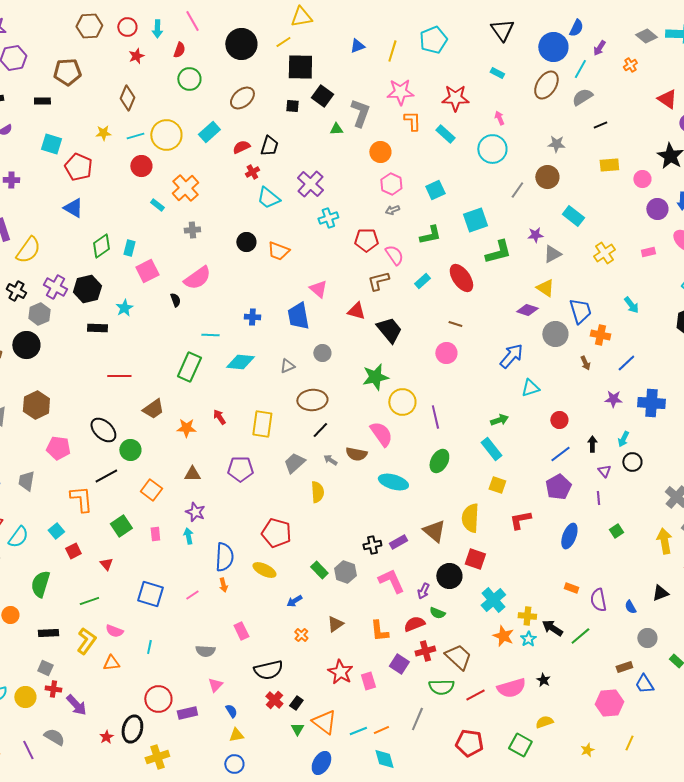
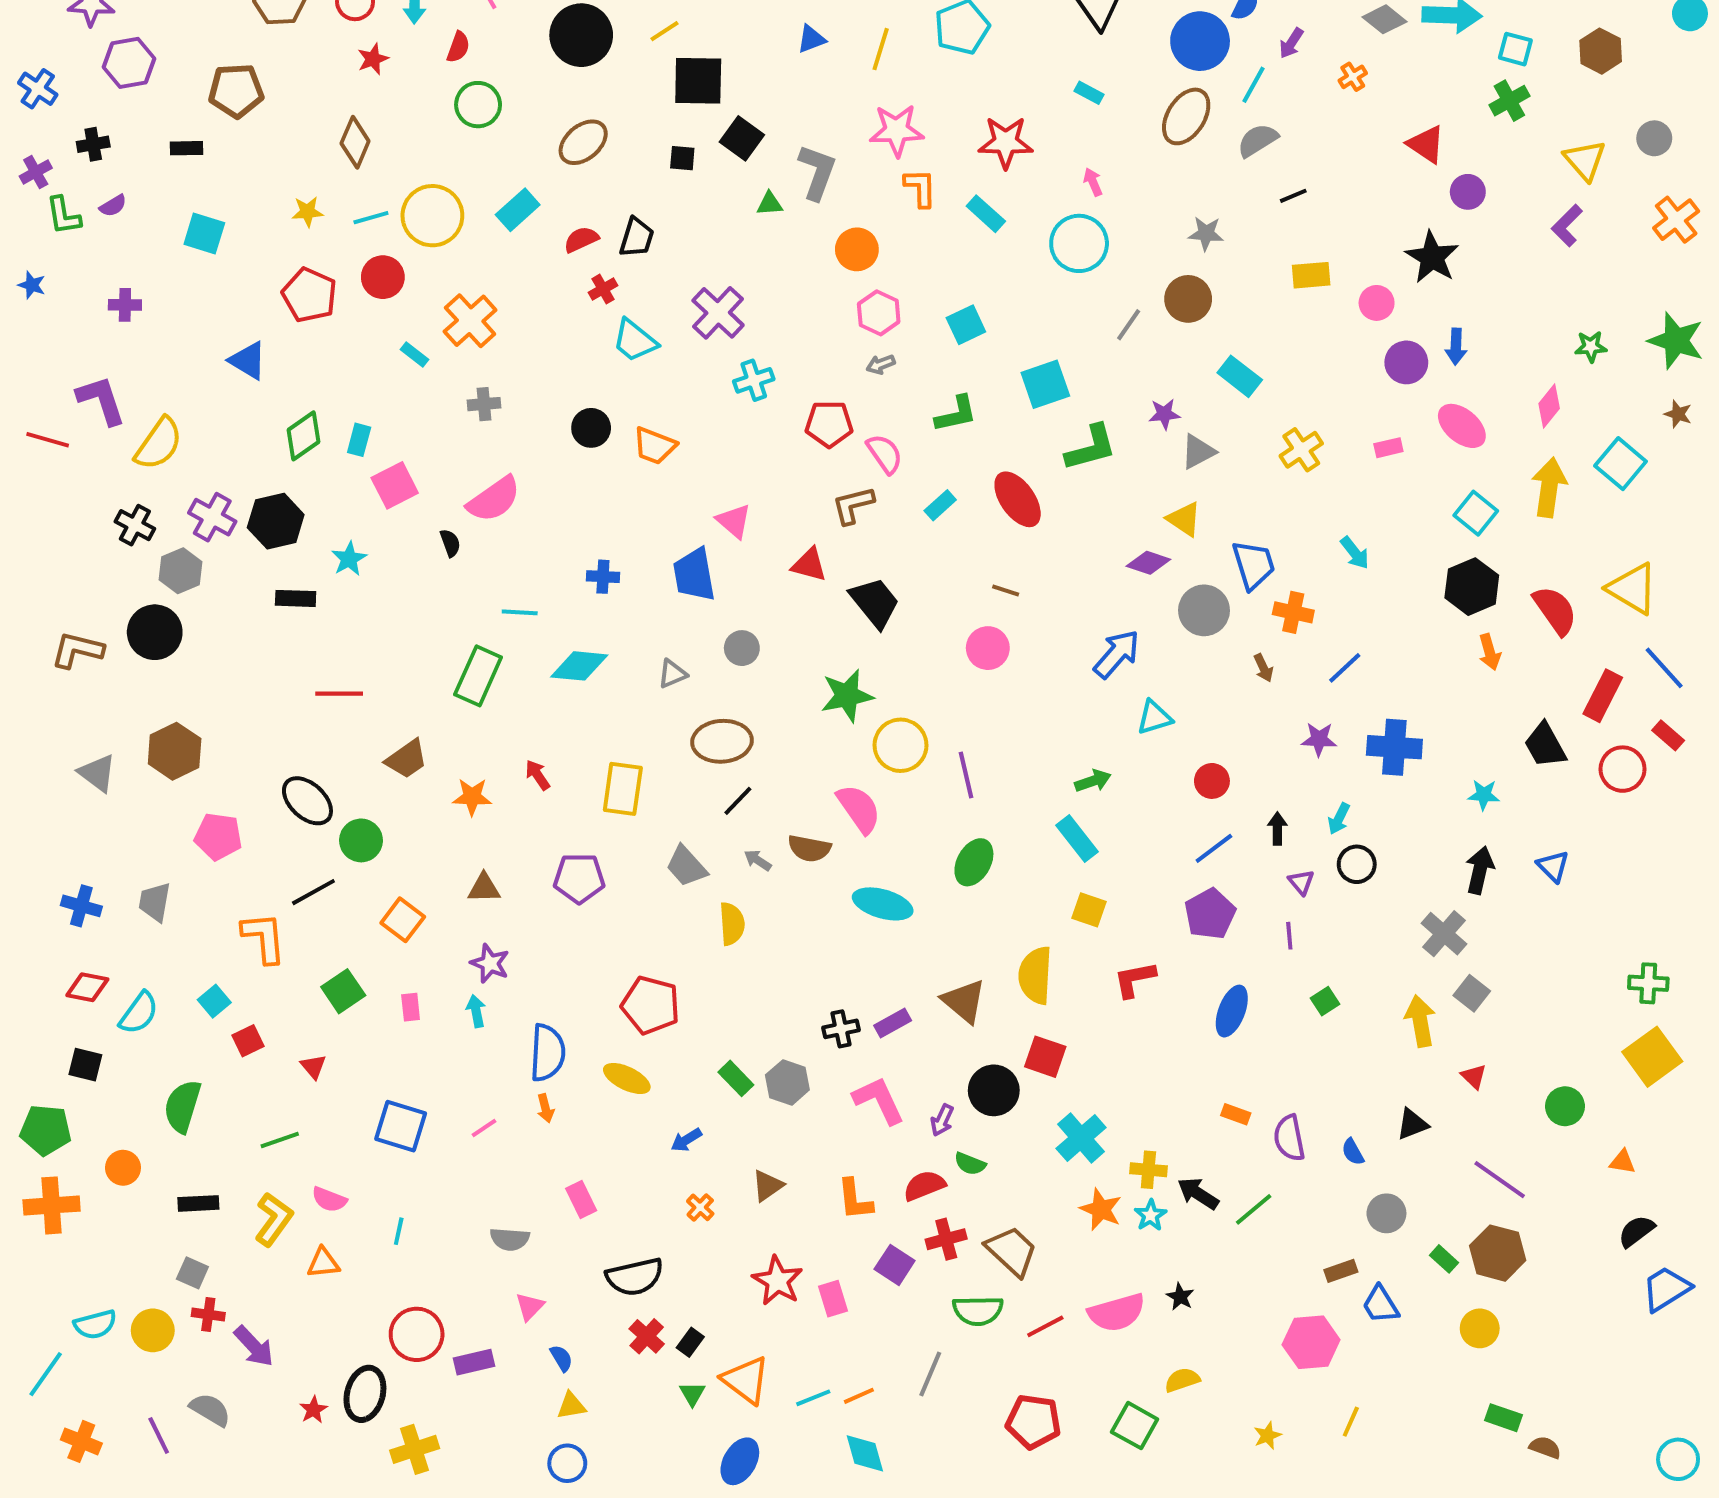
red pentagon: (78, 167) -> (309, 295), moved
gray trapezoid: (294, 463) -> (686, 866), turned -90

